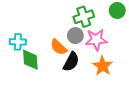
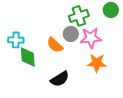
black semicircle: (71, 62) -> (60, 79), moved, turned 30
orange star: (103, 66) -> (97, 63), turned -30

